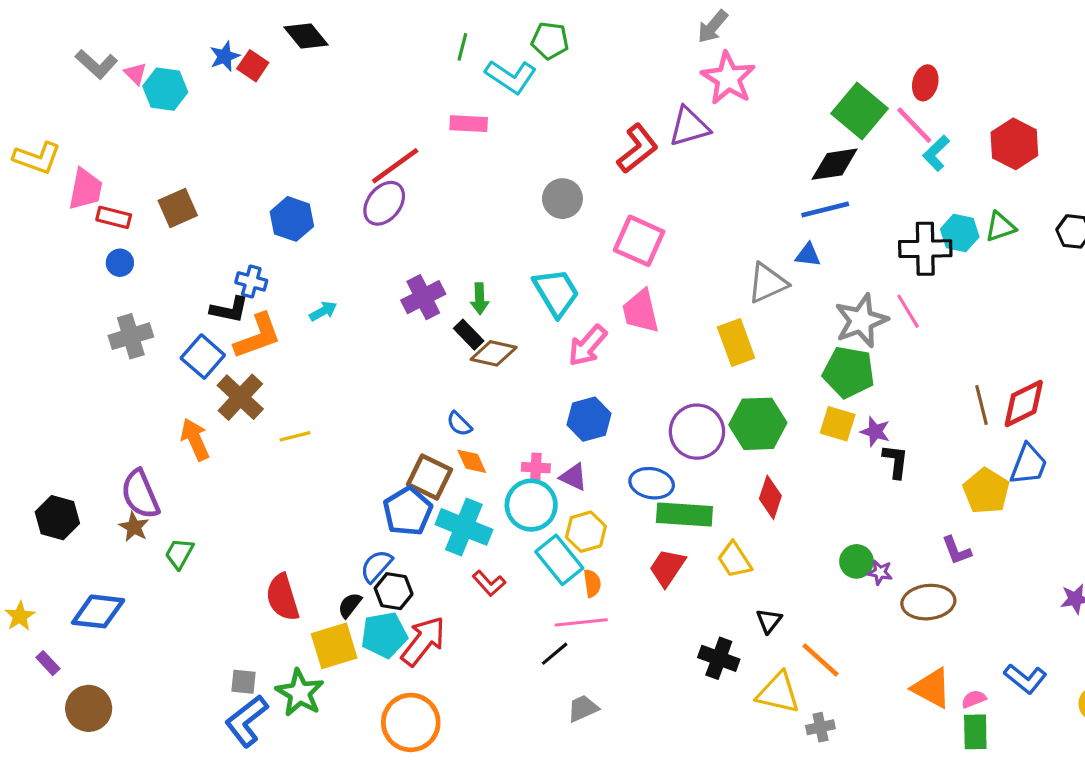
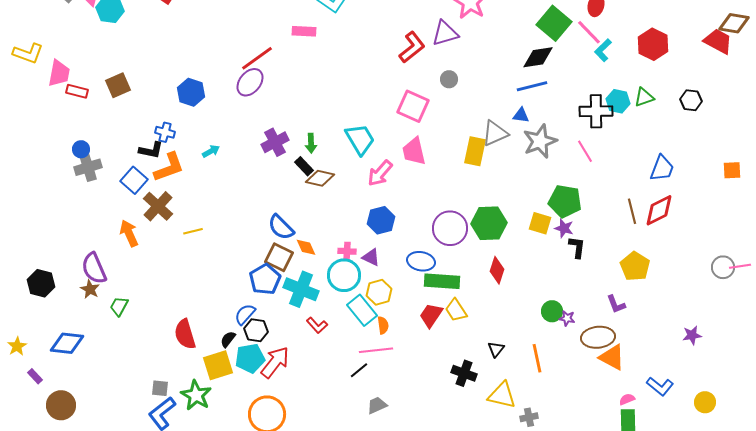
gray circle: (562, 199) -> (449, 79), moved, size x0.7
blue circle: (120, 263) -> (81, 149), moved
gray star: (861, 321) -> (540, 141), moved
yellow rectangle: (736, 342) -> (475, 151), moved, turned 32
green pentagon: (849, 372) -> (565, 201), moved
blue semicircle: (459, 424) -> (281, 227), moved, size x1.6
blue trapezoid: (1028, 464) -> (662, 168), moved
yellow trapezoid: (734, 560) -> (456, 310), moved
orange line: (820, 660) -> (537, 358), moved, turned 36
orange triangle: (932, 688) -> (612, 357), moved

